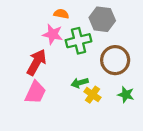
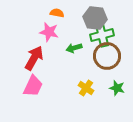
green cross: (79, 41) -> (102, 35), moved
green arrow: (80, 83) -> (74, 48), moved

